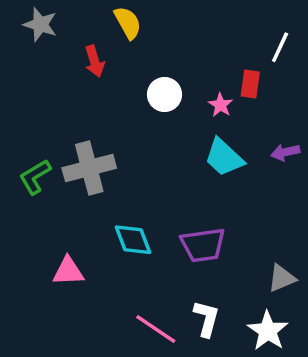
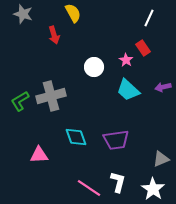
white line: (280, 47) -> (149, 18), moved
red rectangle: (250, 84) -> (143, 48), turned -42
white circle: (165, 94) -> (94, 67), moved

